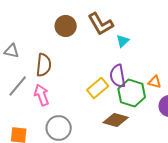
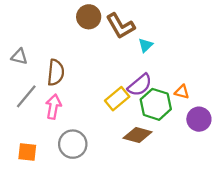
brown circle: (66, 26) -> (89, 17), moved
purple semicircle: (118, 76) -> (140, 85), turned -120
pink arrow: (42, 95) -> (53, 107), turned 30

